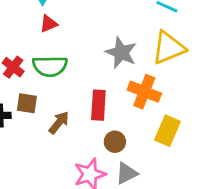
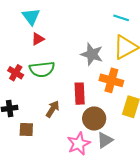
brown square: (27, 103) -> (26, 129), moved
brown circle: (115, 142) -> (94, 118), size x1.5

